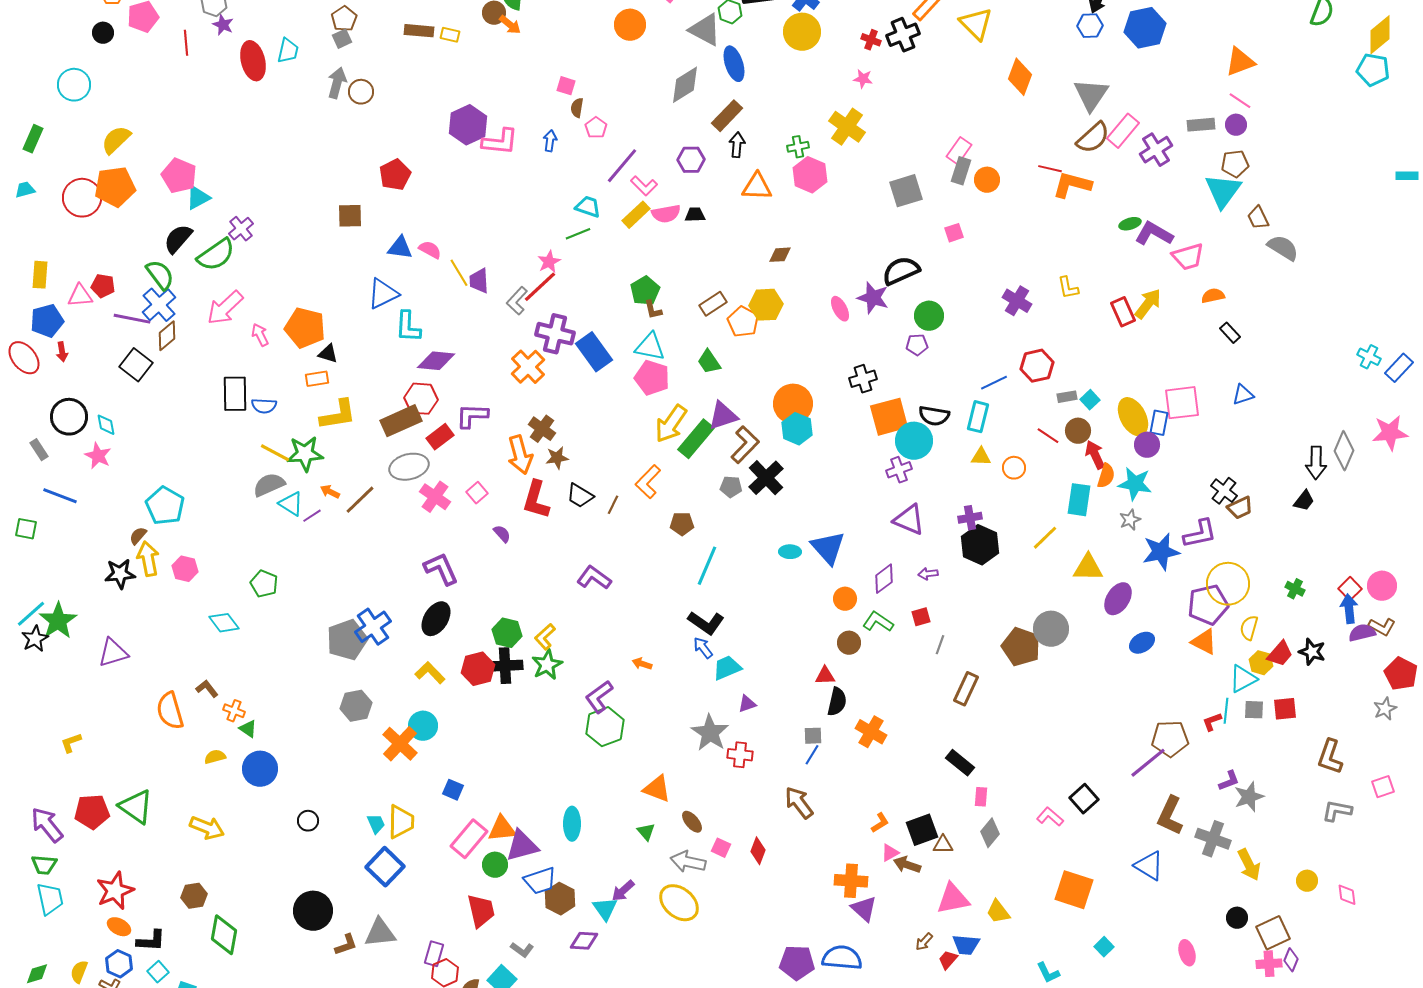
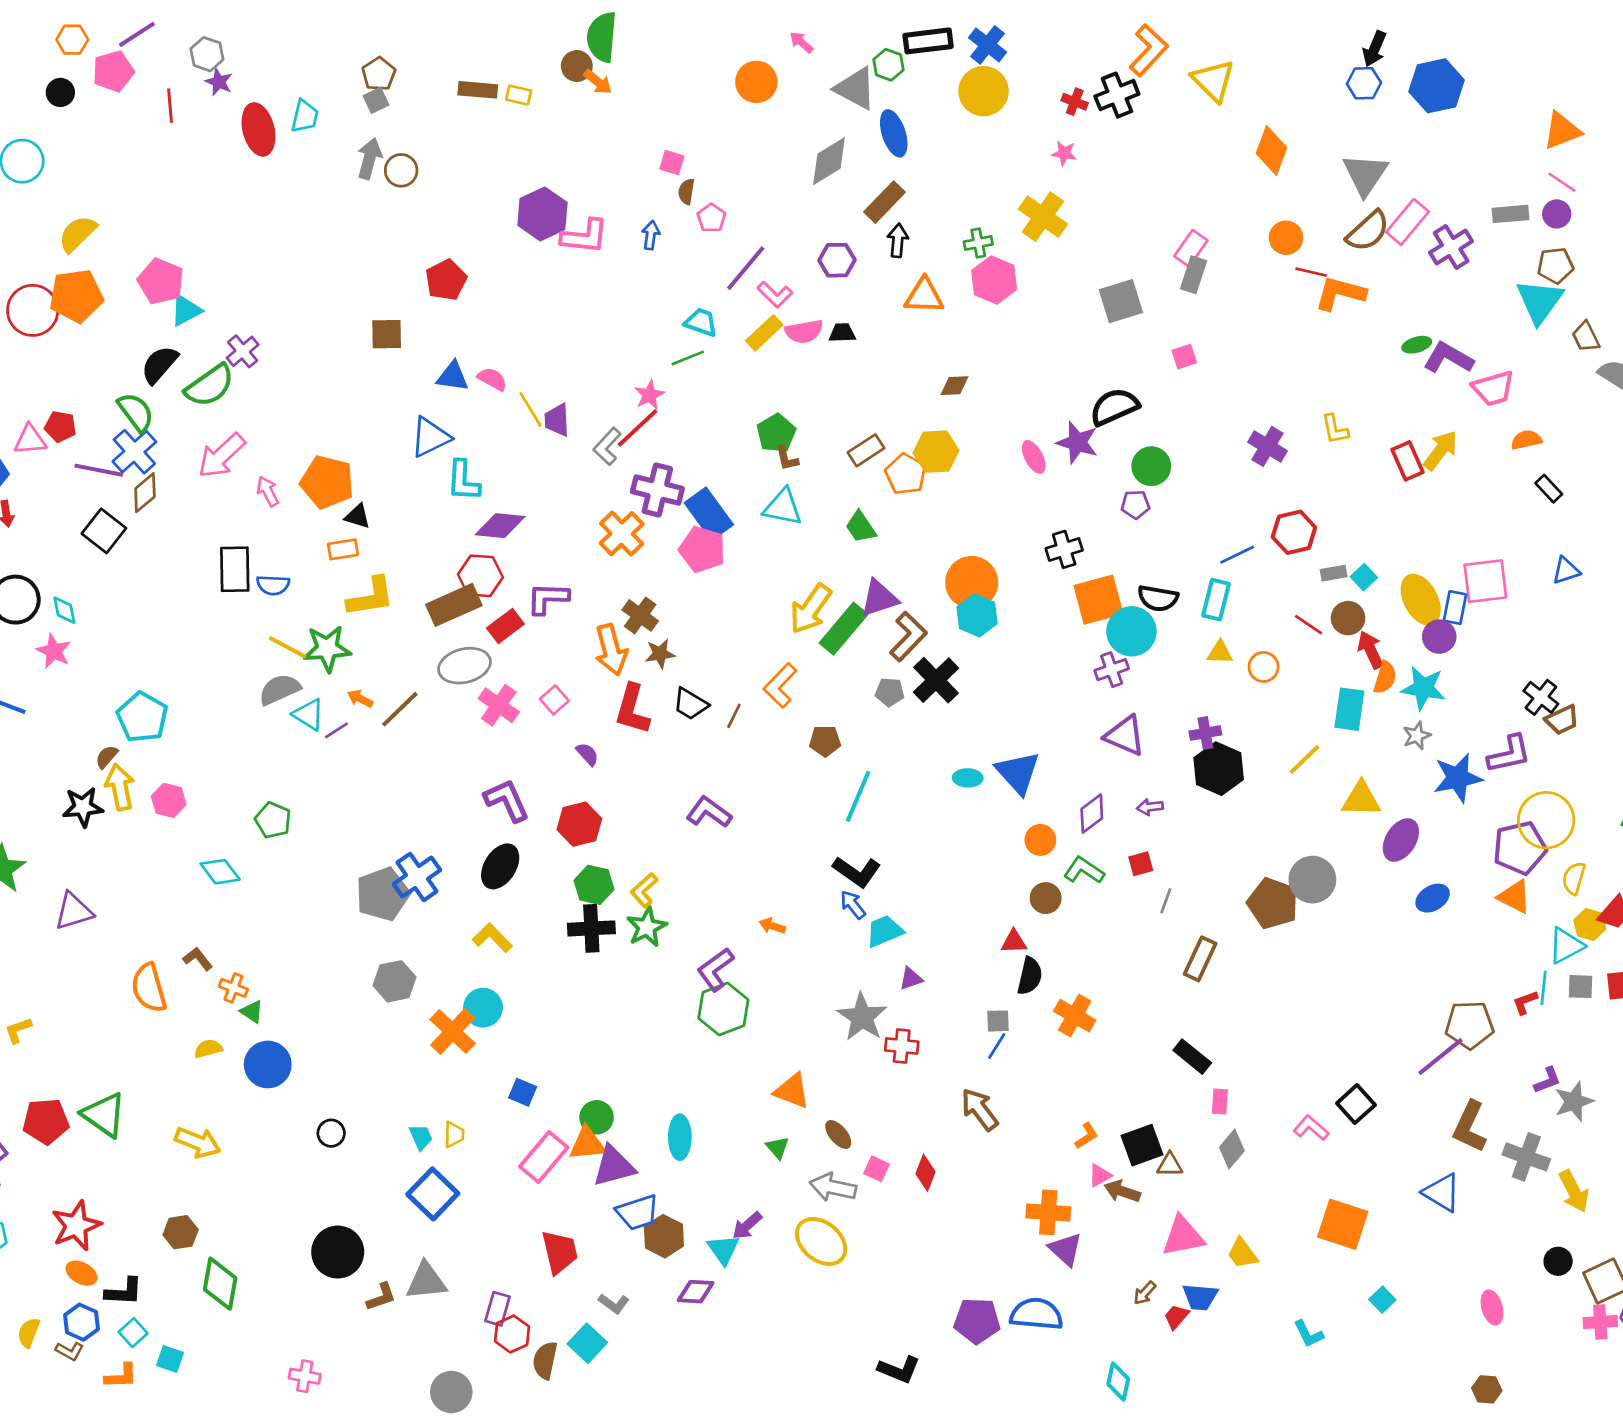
orange circle: (987, 180) -> (1286, 238), moved
pink pentagon: (652, 378) -> (702, 549), moved
red hexagon: (478, 669) -> (579, 824), moved
yellow trapezoid: (401, 822) -> (454, 1134), size x0.6
green circle: (495, 865) -> (597, 1117), moved

